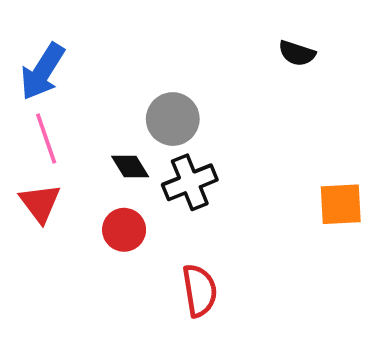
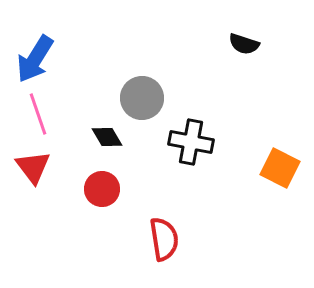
black cross: (190, 182) -> (191, 142), moved, turned 33
orange square: (341, 204) -> (280, 168), turned 30

